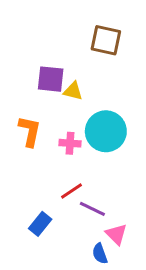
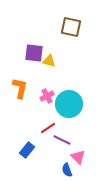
cyan circle: (106, 131) -> (69, 104), moved
pink cross: (70, 143) -> (47, 96), turned -32

